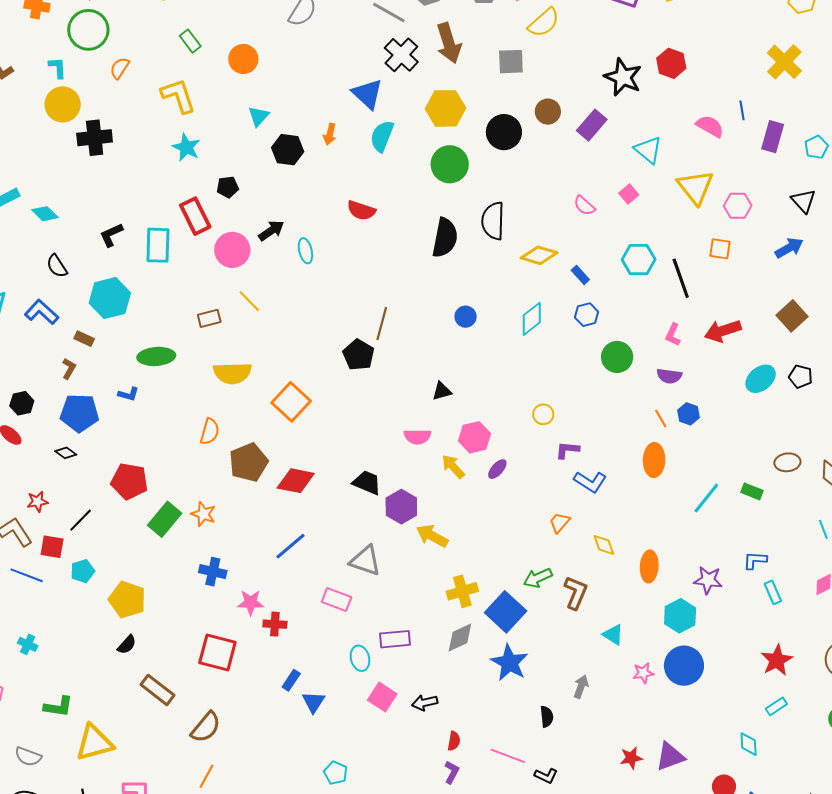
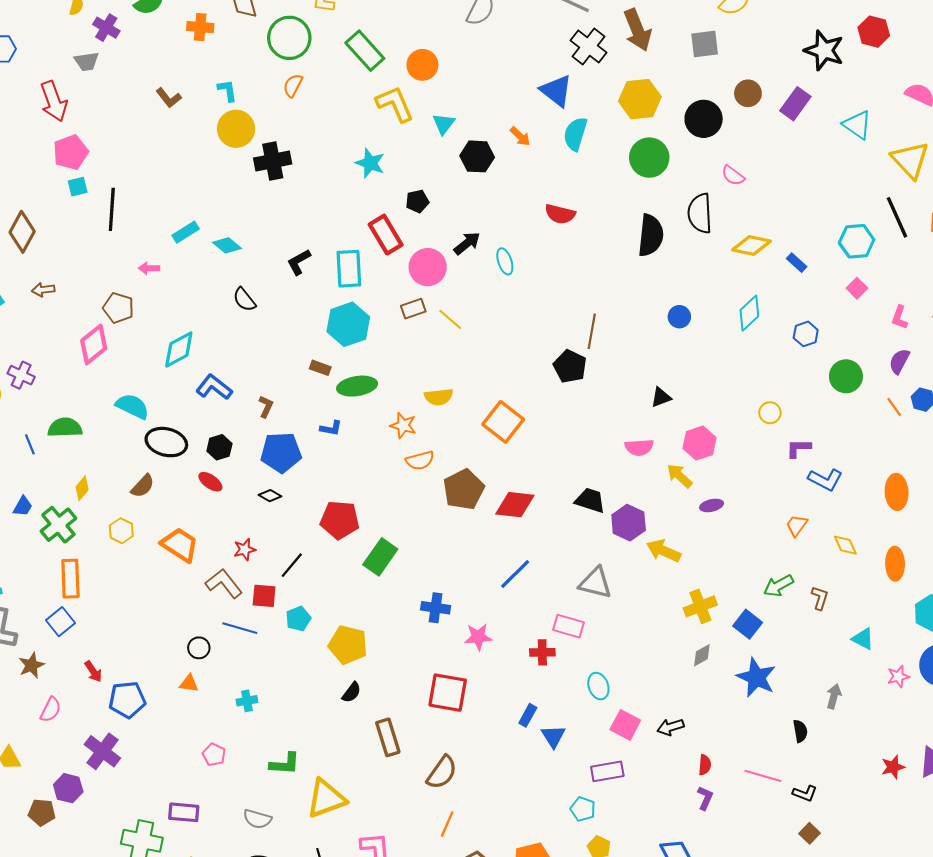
green circle: (88, 30) -> (289, 38), moved
green rectangle: (190, 41) -> (365, 51), size x1.6
yellow L-shape: (178, 96) -> (395, 104), moved
orange arrow: (330, 134) -> (520, 136), turned -55
pink square: (629, 194) -> (857, 288), moved
pink semicircle: (584, 206) -> (733, 176), moved
black line: (681, 278) -> (897, 217), moved
cyan hexagon: (110, 298) -> (348, 324), moved
blue L-shape: (42, 312) -> (214, 387), moved
blue hexagon: (587, 315) -> (806, 334), moved
brown rectangle: (209, 318) -> (413, 309), moved
brown rectangle: (84, 339) -> (320, 368), moved
green circle: (617, 357) -> (846, 376), moved
yellow semicircle: (232, 373) -> (439, 397), size x0.7
purple semicircle: (669, 376) -> (899, 361), turned 115
orange semicircle: (210, 432) -> (420, 460), turned 64
orange ellipse: (654, 460) -> (897, 492), moved
purple ellipse: (497, 469) -> (712, 505), moved, turned 40
orange star: (203, 514) -> (403, 425), moved
brown L-shape: (576, 593) -> (820, 598), size x0.7
blue square: (506, 612) -> (748, 624), size x0.7
red cross: (275, 624) -> (542, 652), moved
gray diamond: (460, 637) -> (702, 655), size x0.7
purple rectangle: (395, 639) -> (607, 771), moved
cyan cross: (28, 644) -> (247, 701), turned -30
brown rectangle: (157, 690) -> (388, 737), turned 40

